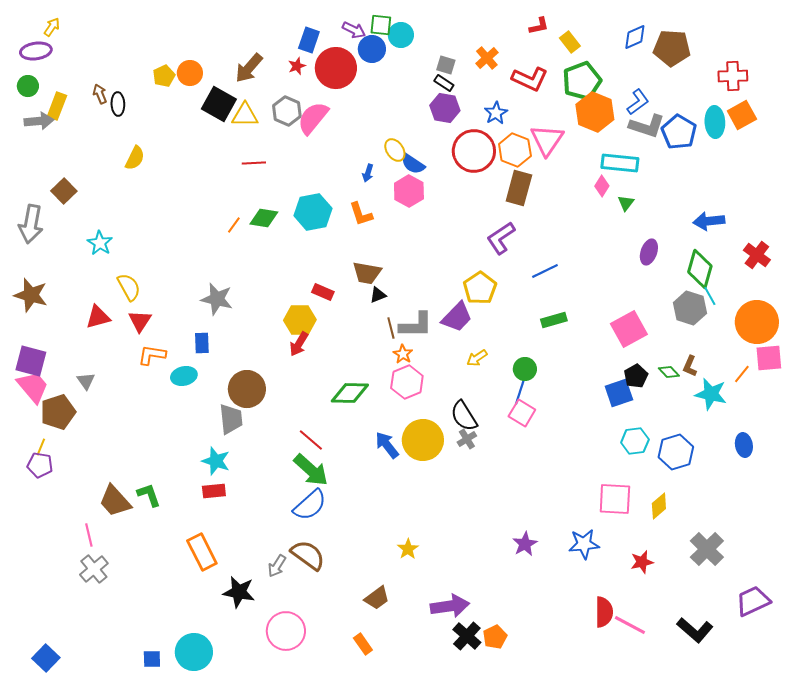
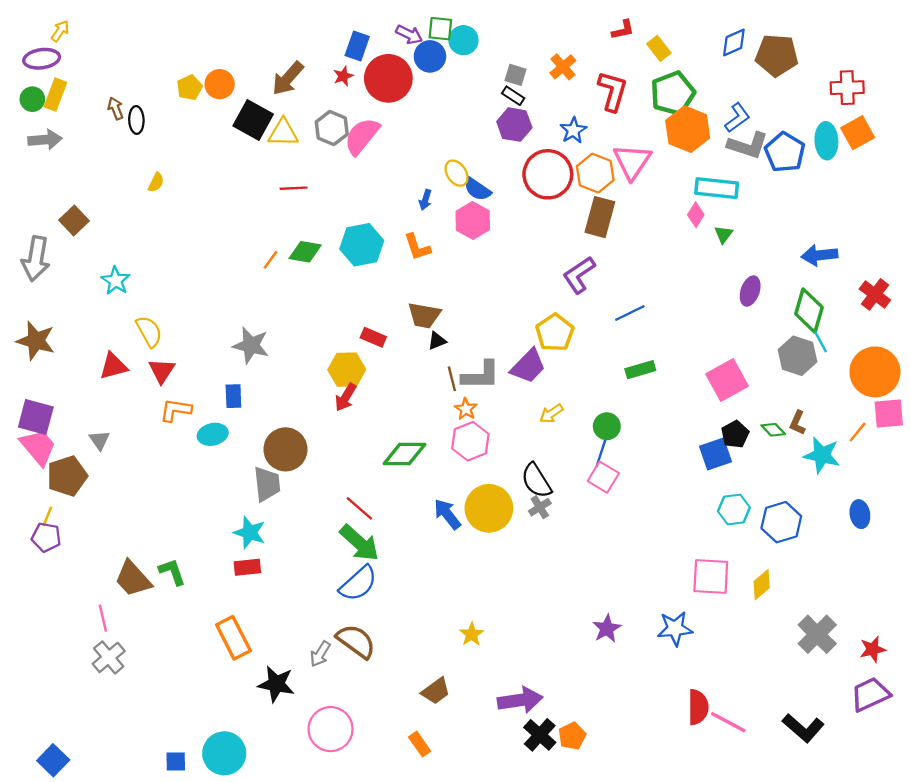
red L-shape: (530, 79) -> (613, 91), turned -99
yellow rectangle: (57, 106) -> (55, 95), moved
yellow semicircle: (135, 158) -> (156, 182), size x0.7
red star: (642, 562) -> (873, 649), moved

